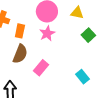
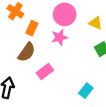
cyan rectangle: (83, 77) -> (86, 91), turned 64

